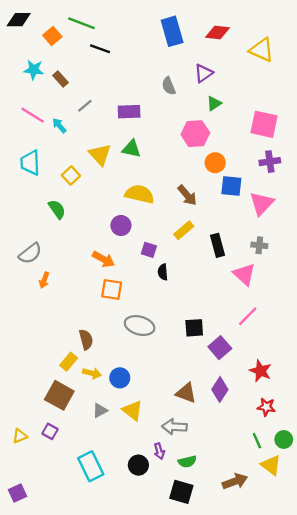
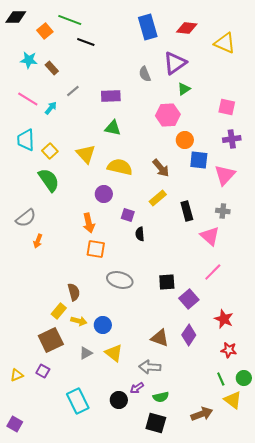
purple triangle: (204, 73) -> (175, 63), size x1.4
pink square: (264, 124) -> (227, 107), size x0.7
cyan arrow: (59, 126) -> (51, 108), turned 80
yellow triangle: (100, 155) -> (86, 154), moved
yellow square: (71, 176) -> (50, 151), moved
green semicircle: (57, 209) -> (49, 180), size x1.4
orange arrow: (103, 259) -> (89, 223), turned 48
brown square: (59, 395) -> (51, 340), turned 35
purple arrow: (159, 451) -> (137, 388), turned 72
purple square: (17, 493) -> (15, 424), turned -35

